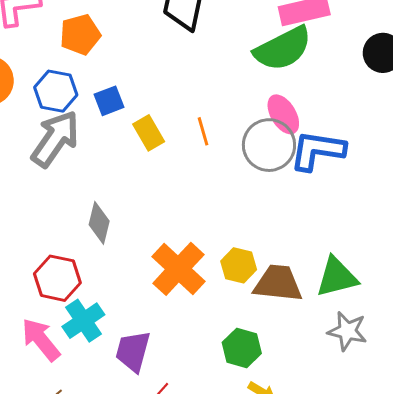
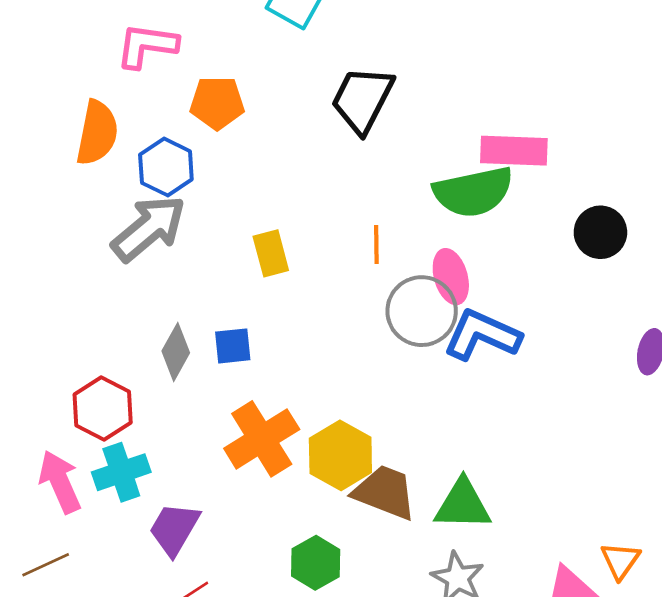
blue square: (109, 101) -> (233, 346), moved
orange line: (203, 131) -> (376, 245), moved
yellow hexagon: (239, 265) -> (340, 455), size x1.4

